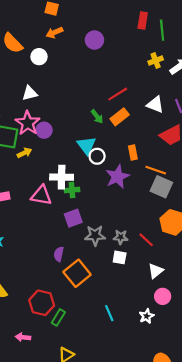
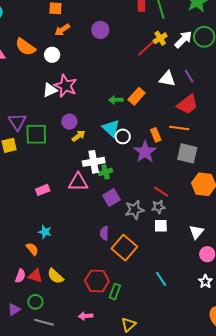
red line: (118, 94) -> (146, 48), moved
green arrow: (97, 117) -> (116, 100), turned 136
pink star: (28, 123) -> (66, 86), moved
yellow arrow: (24, 153) -> (79, 136), moved
orange rectangle: (133, 153) -> (156, 135), moved
orange line: (156, 170) -> (179, 128), moved
red line: (146, 240) -> (161, 192), moved
white star: (147, 316) -> (205, 281), moved

